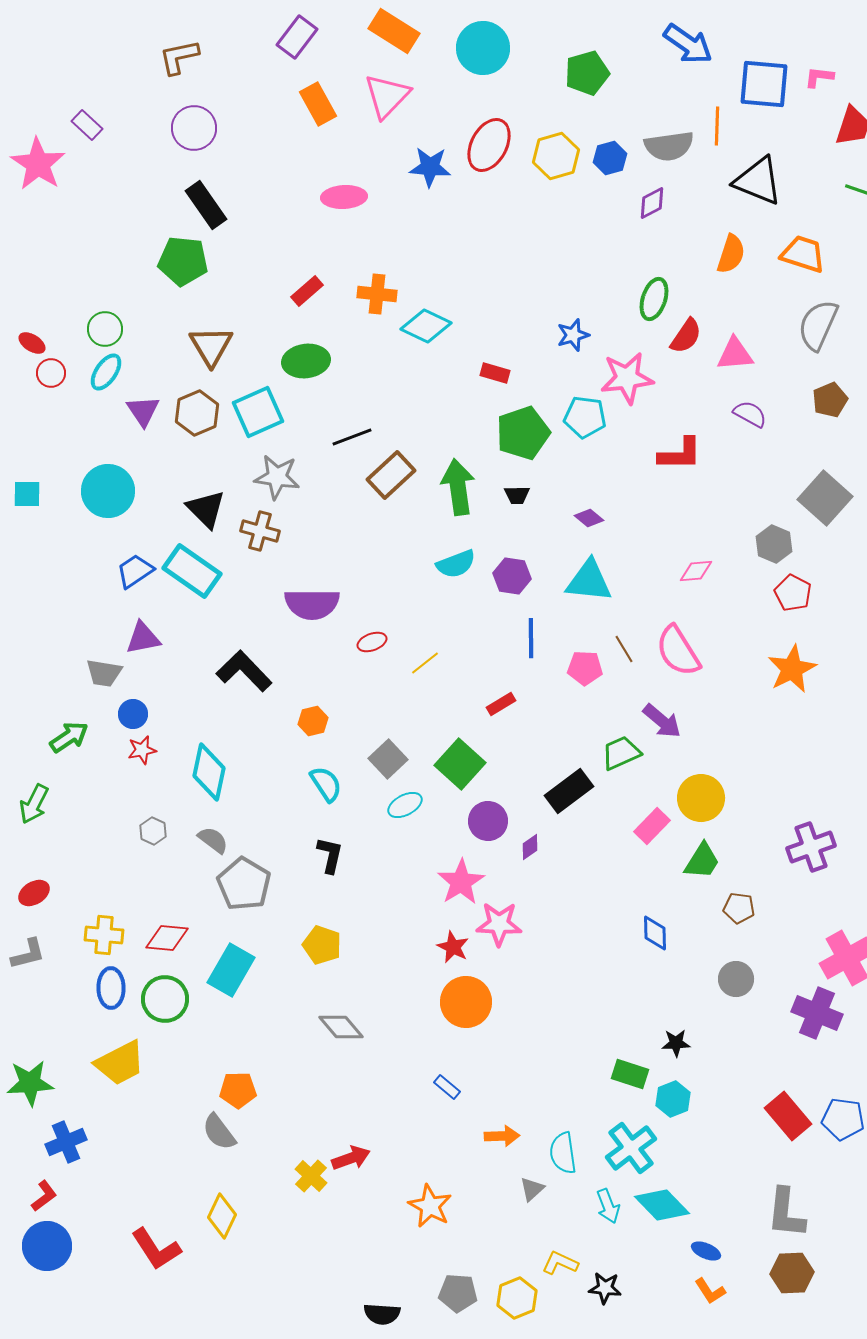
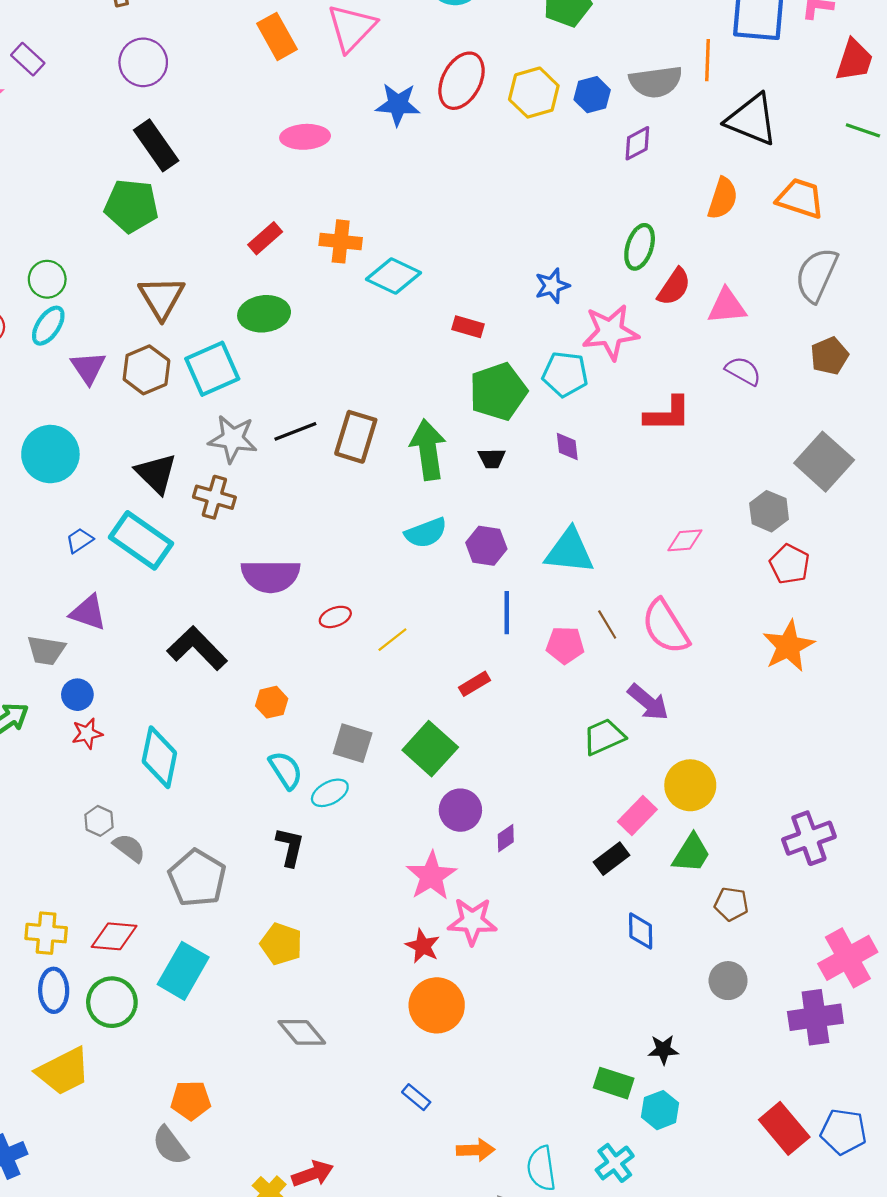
black line: (352, 437) -> (295, 431), moved
brown rectangle: (391, 475) -> (356, 437), turned -30
purple diamond: (589, 518) -> (567, 446), moved, turned 44
blue trapezoid: (135, 571) -> (80, 540), size x0.7
purple triangle: (143, 638) -> (88, 613), turned 30
gray square: (388, 759) -> (353, 743), turned -30
black rectangle: (569, 791) -> (611, 859), moved, size x0.7
cyan ellipse: (405, 805) -> (330, 793), moved
gray semicircle: (213, 840) -> (129, 848), moved
purple cross: (817, 1013) -> (815, 1017), turned -30
cyan cross: (631, 1148) -> (615, 1163), size x0.7

